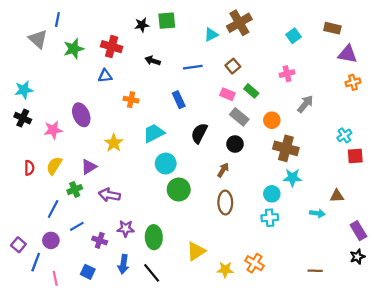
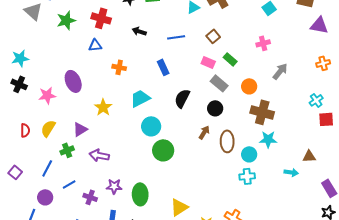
orange cross: (353, 82) -> (323, 63), moved
brown ellipse: (225, 203) -> (227, 141), moved
purple square: (18, 245) -> (15, 172), moved

